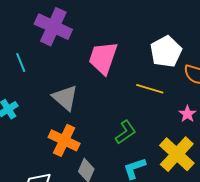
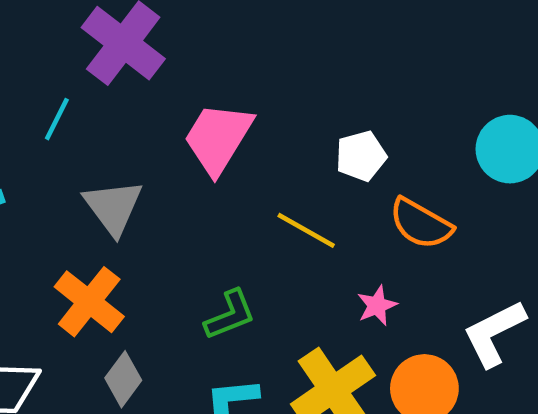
white pentagon: (166, 52) -> (361, 156), size x0.7
cyan line: (21, 62) -> (57, 119), moved, turned 36

